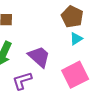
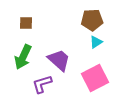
brown pentagon: (72, 17) -> (92, 20), turned -30

